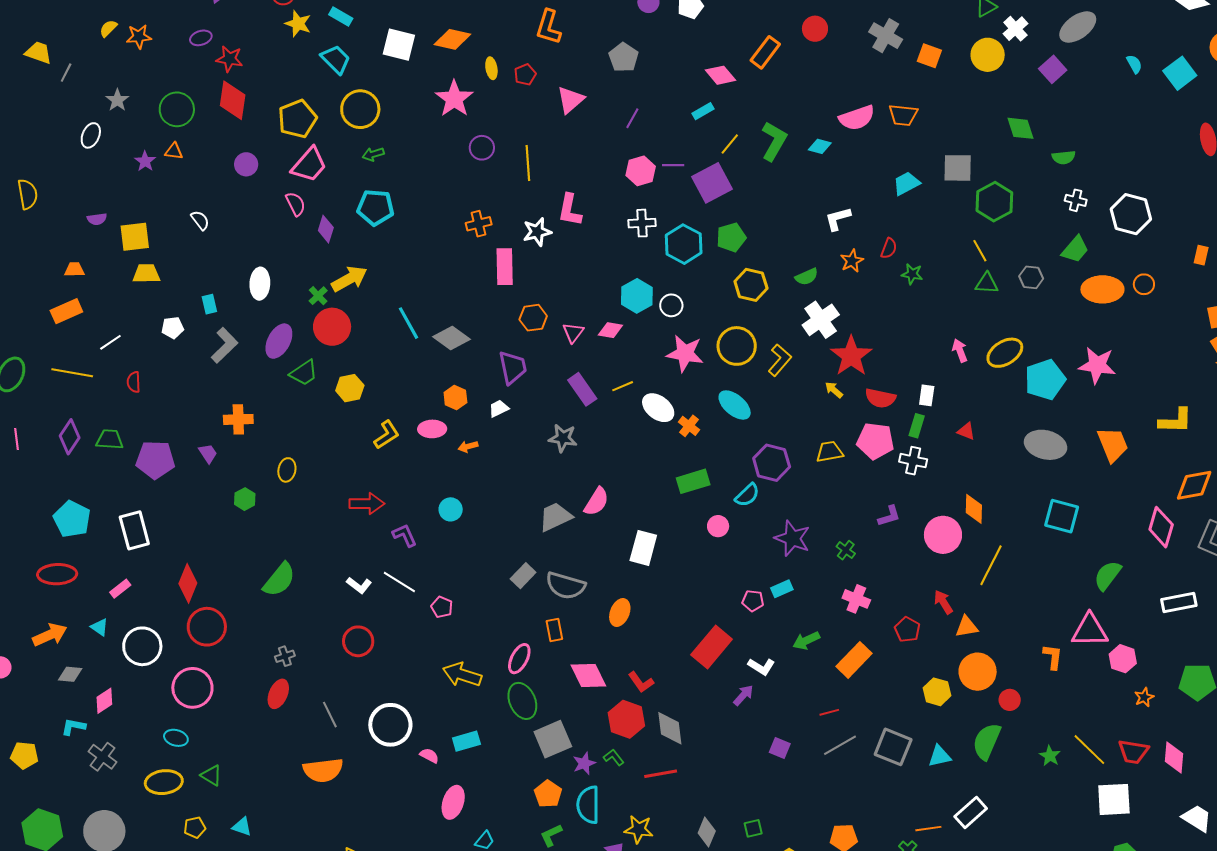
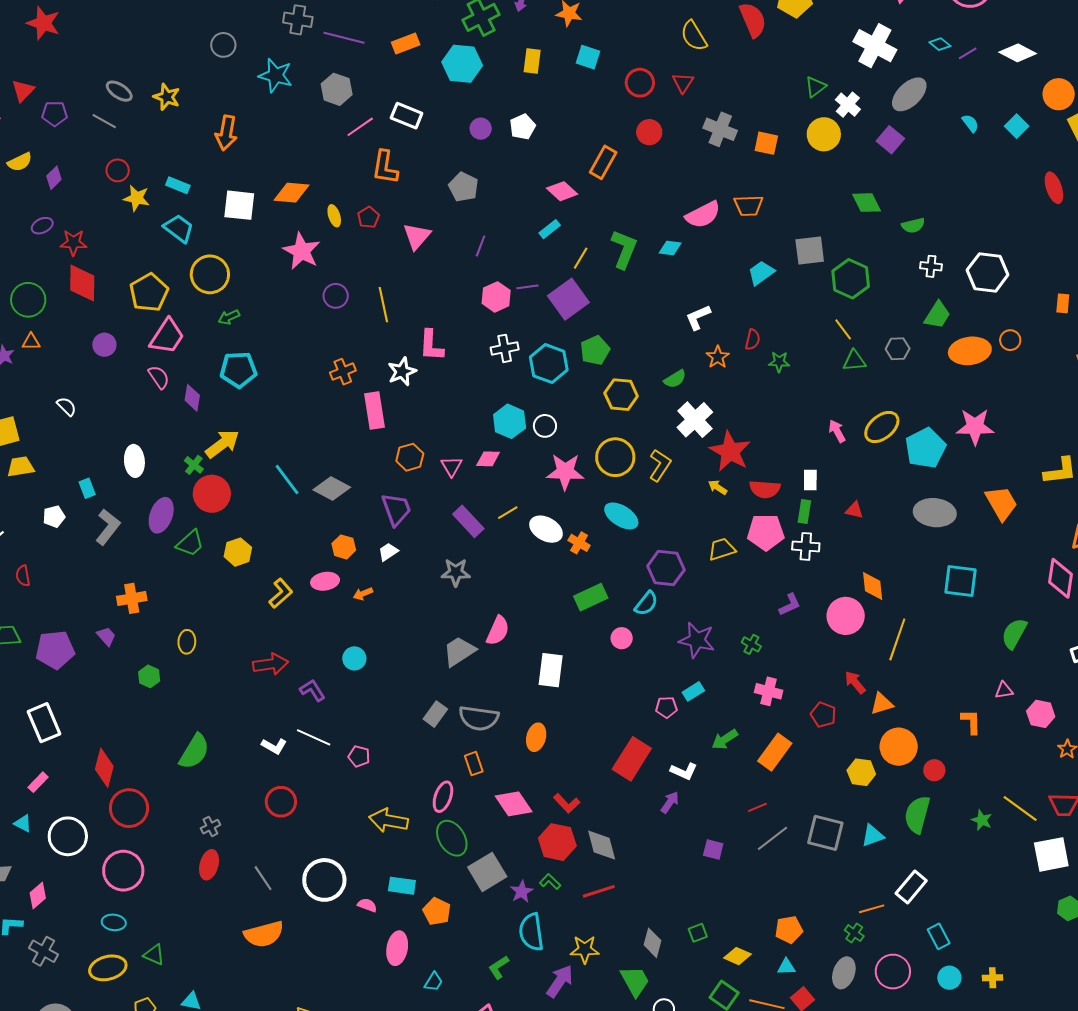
cyan square: (1180, 73) -> (1017, 126), size x0.7
pink triangle: (1090, 630) -> (1004, 690), size x0.5
cyan rectangle: (466, 741) -> (402, 886), turned 32
orange pentagon: (548, 794) -> (437, 911), moved

